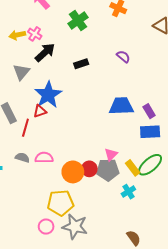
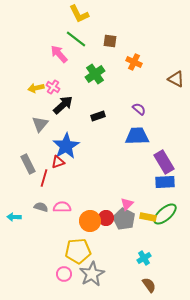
blue trapezoid: (121, 106) -> (137, 136), moved
purple rectangle: (149, 111) -> (164, 162), size x1.6
yellow rectangle: (133, 168) -> (148, 217), turned -42
gray pentagon: (108, 170) -> (124, 219), turned 30
cyan cross: (128, 192) -> (144, 258), moved
gray star: (75, 227) -> (92, 274), turned 30

